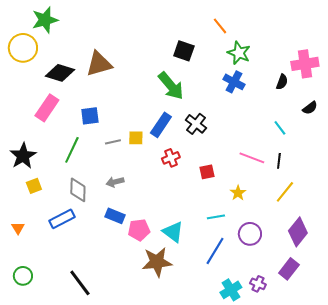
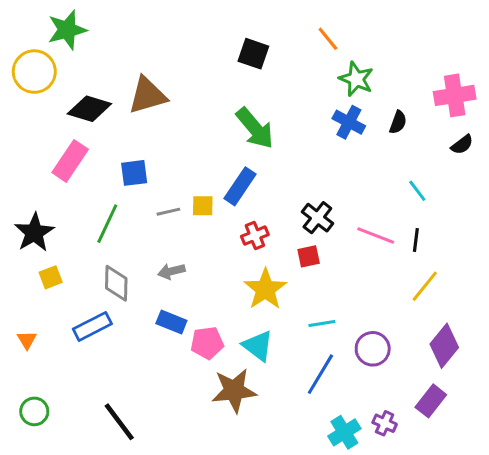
black square: (184, 51) -> (253, 54), moved
black semicircle: (282, 82) -> (398, 122), moved
black semicircle: (310, 108) -> (462, 145), moved
black cross: (196, 124) -> (317, 218), moved
yellow star: (238, 193) -> (265, 289), moved, size x1.8

